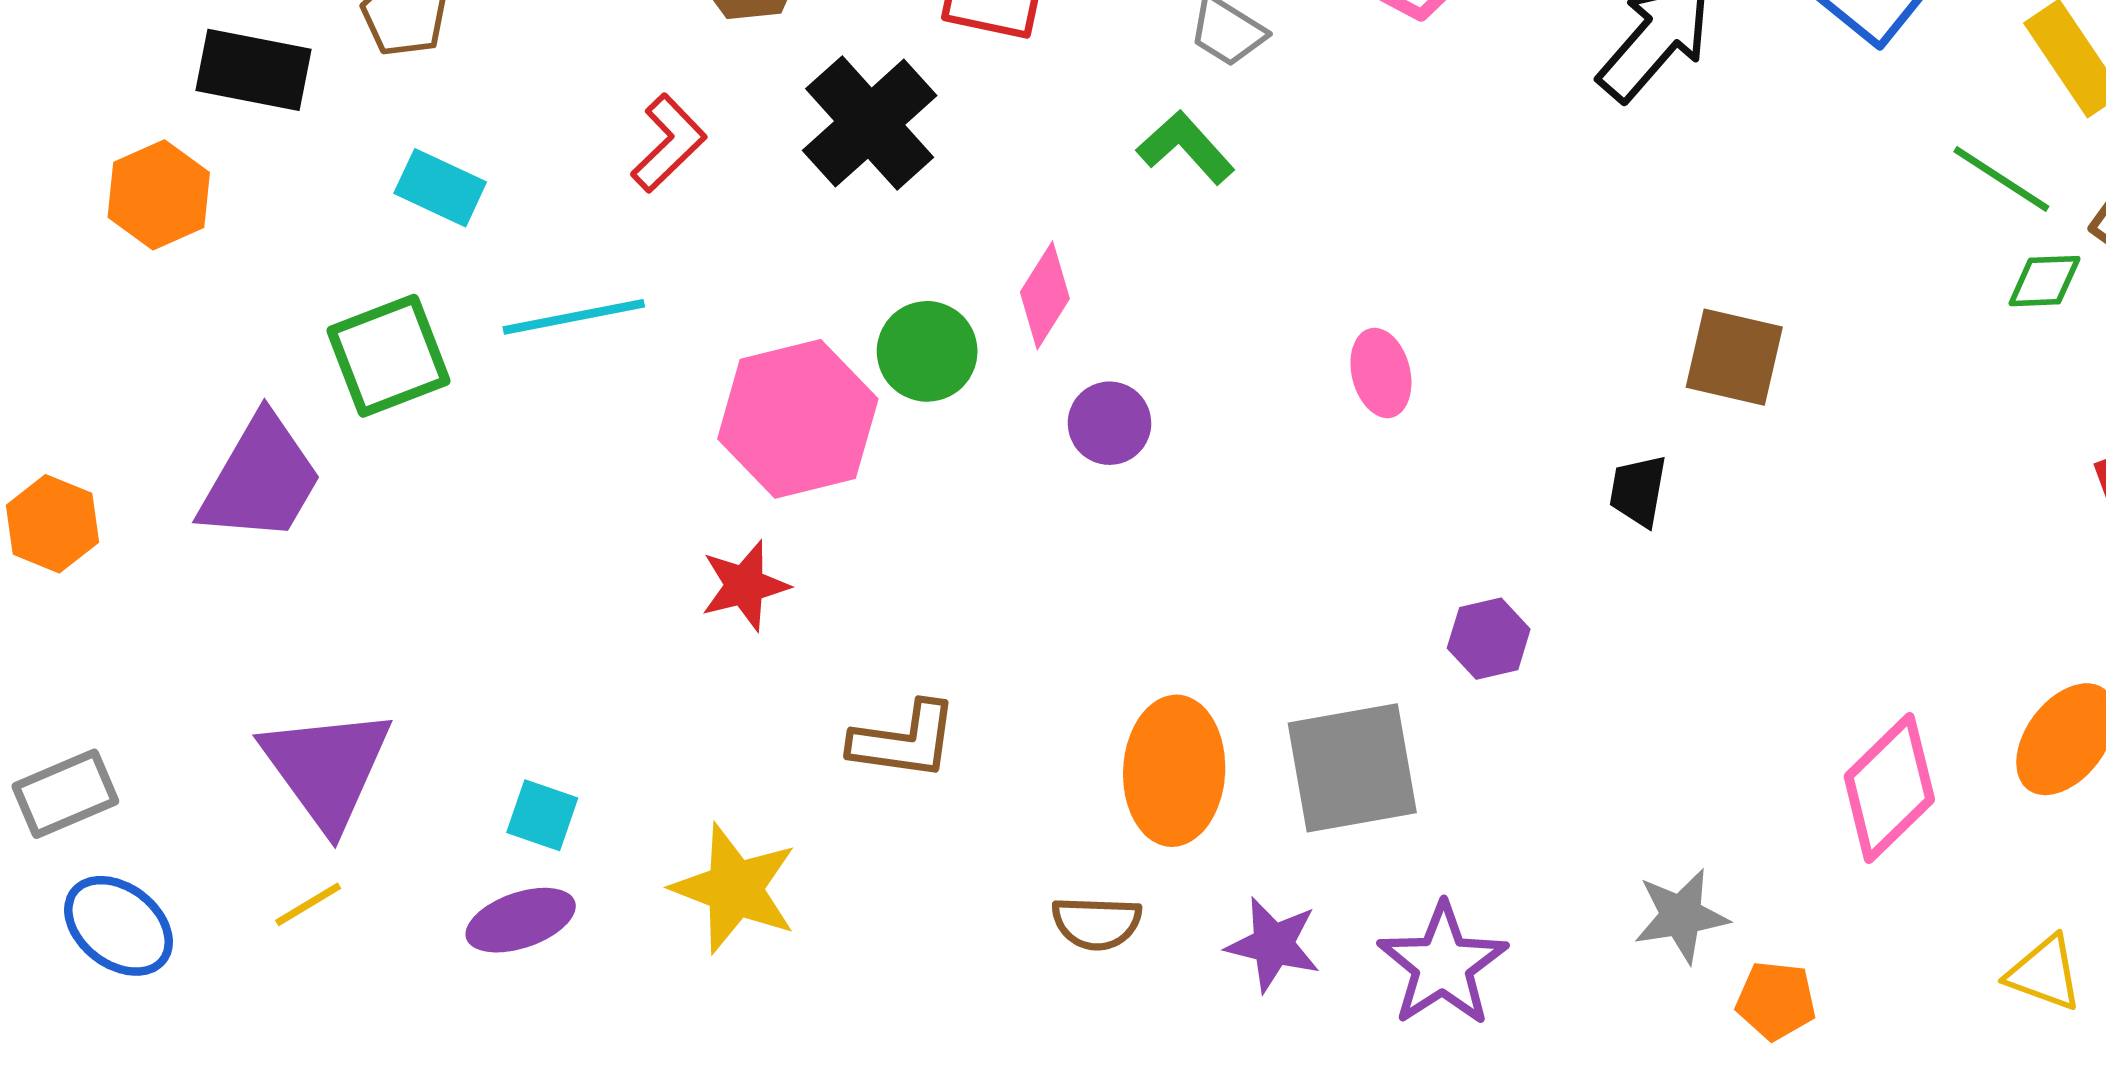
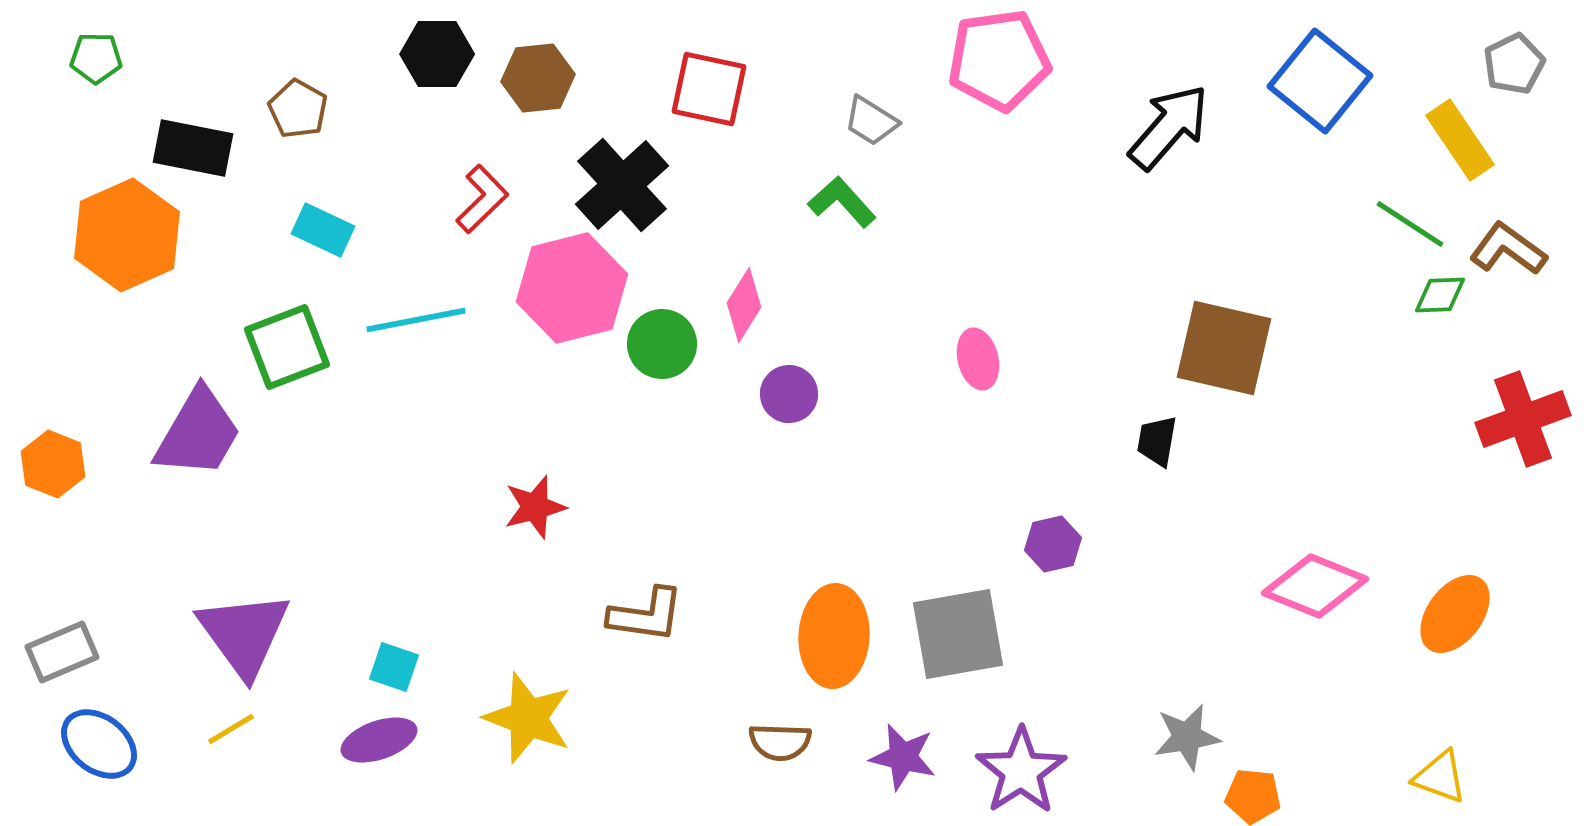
orange hexagon: (159, 195) -> (127, 235), size x1.5
brown square: (1734, 357) -> (1224, 348), size x1.4
pink hexagon: (798, 419) -> (572, 288), moved
pink diamond: (1889, 788) -> (1315, 586), moved, turned 66

